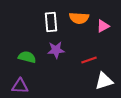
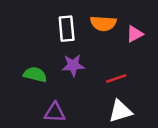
white triangle: (104, 81) -> (120, 111), moved
purple triangle: (20, 86) -> (55, 112), moved

